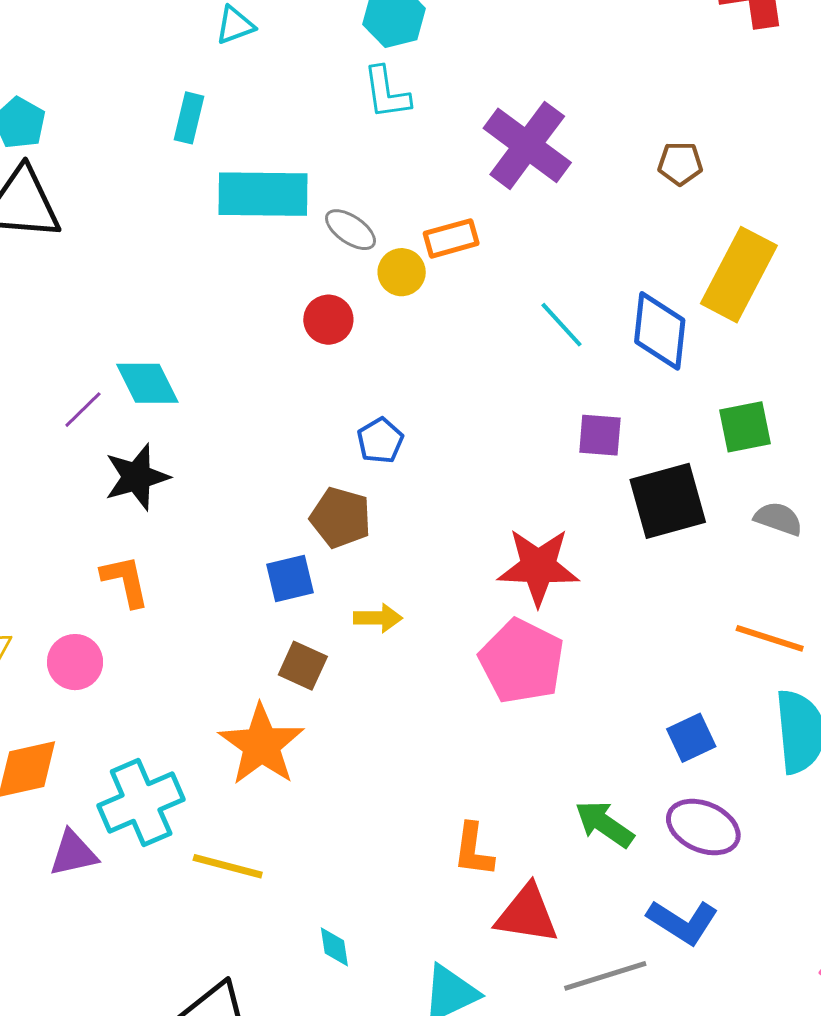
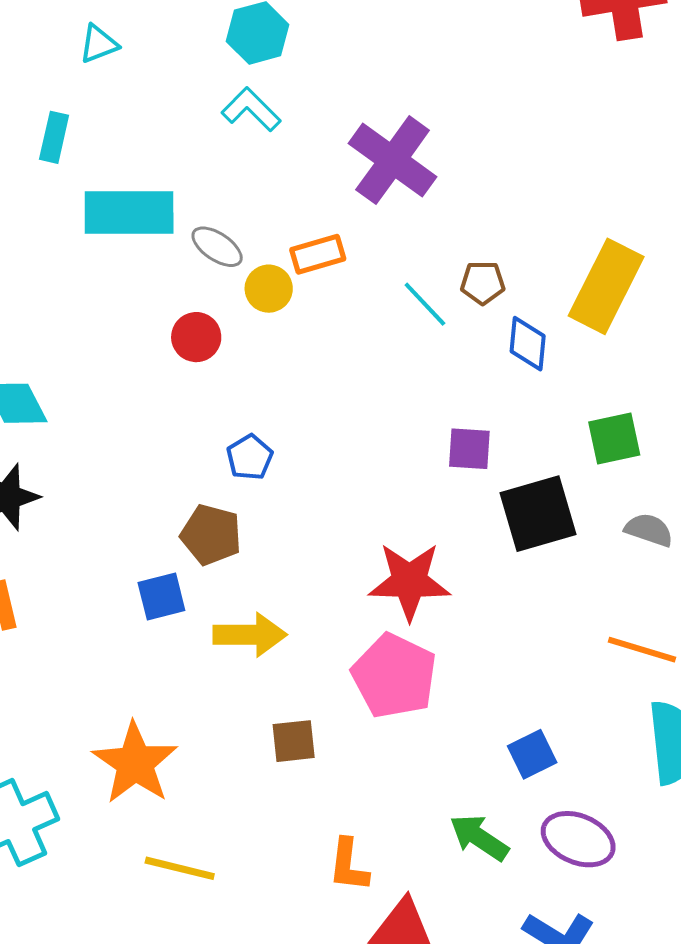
cyan L-shape: (386, 93) -> (251, 109), turned 144
brown pentagon: (680, 163) -> (483, 283), moved
cyan line: (561, 325) -> (425, 304), moved
blue diamond: (660, 331) -> (528, 344), size x0.7
yellow arrow: (378, 618) -> (250, 635), size x1.5
brown square: (303, 666) -> (294, 741), moved, turned -30
blue square: (691, 738) -> (532, 754), moved
yellow line: (228, 866) -> (180, 868), moved

